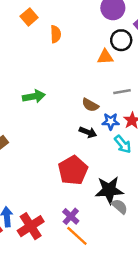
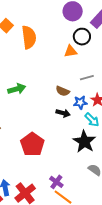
orange semicircle: (56, 34) -> (29, 37), size x1.6
red pentagon: (73, 170) -> (32, 144), moved
black star: (109, 190) -> (84, 142), moved, turned -30

